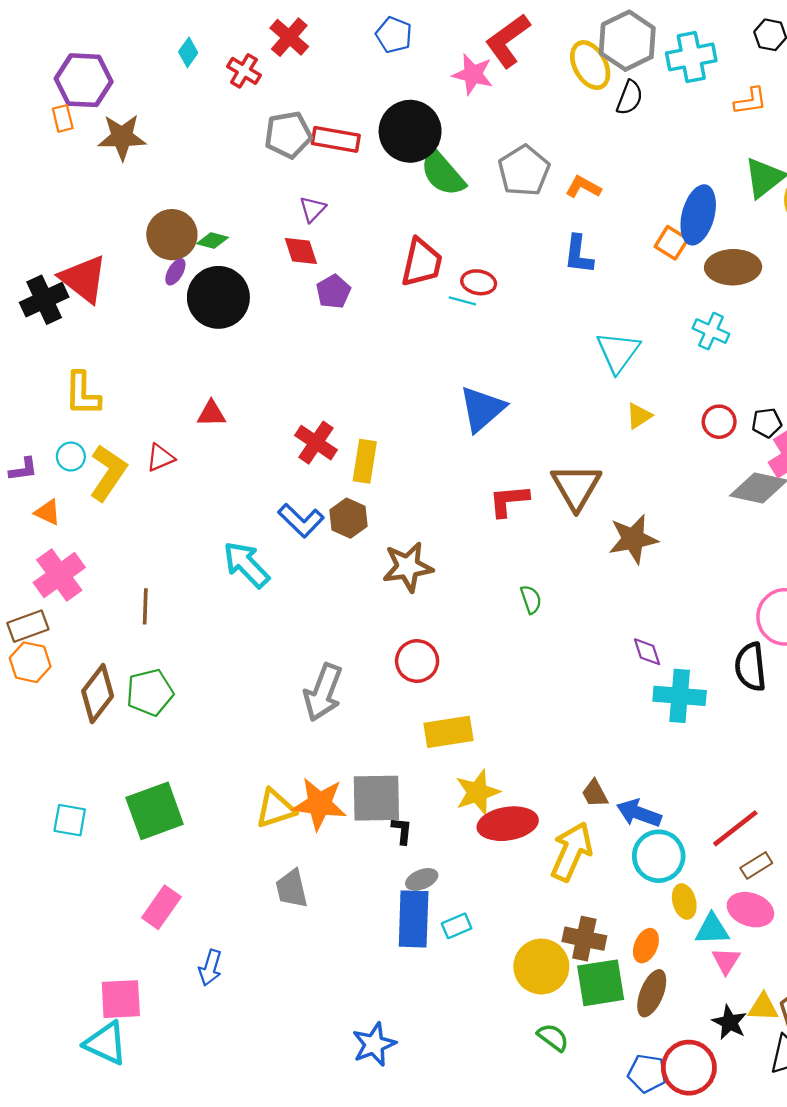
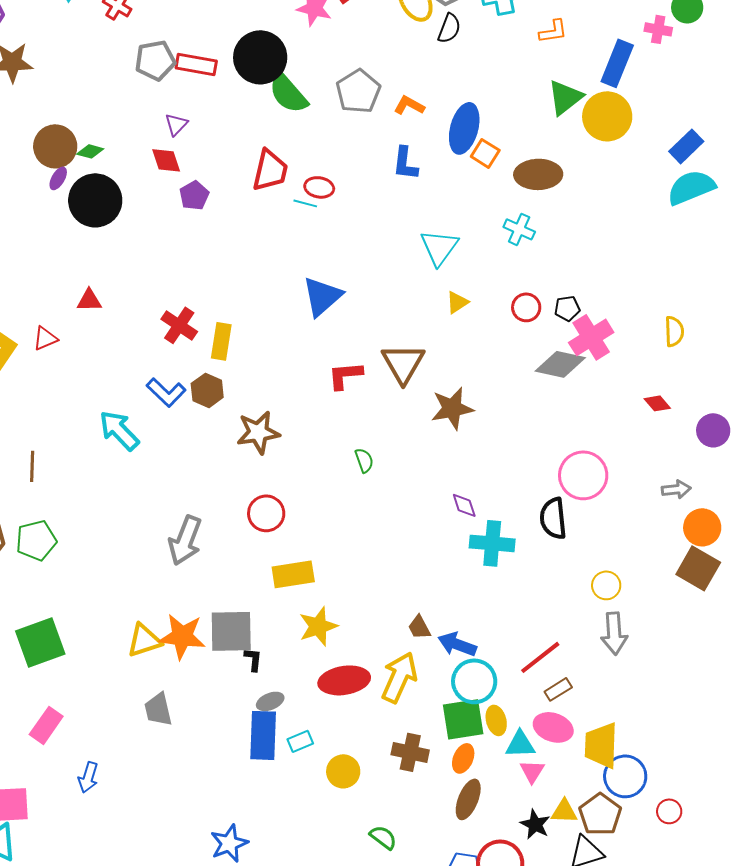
blue ellipse: (698, 215) -> (464, 128), moved
red ellipse: (508, 824) -> (344, 680), moved
yellow circle: (541, 967) -> (343, 771), moved, size x0.7
green square: (601, 983) -> (463, 719), moved

